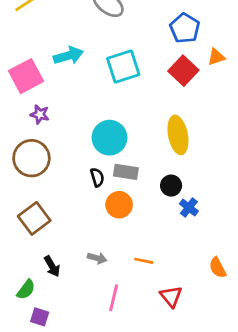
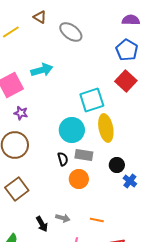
cyan square: (123, 67) -> (92, 100), moved
yellow ellipse: (178, 135) -> (106, 128), moved
black arrow: (52, 266) -> (42, 224), moved

